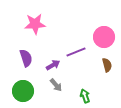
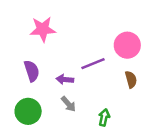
purple arrow: (53, 65) -> (65, 79), turned -144
green arrow: (85, 96) -> (104, 117), turned 32

